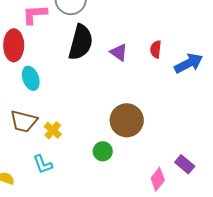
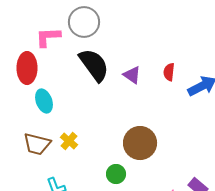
black semicircle: (81, 42) -> (94, 65), turned -51
yellow cross: (53, 130) -> (69, 141), moved

